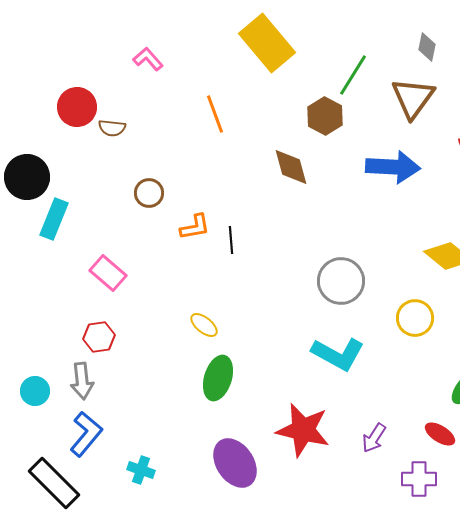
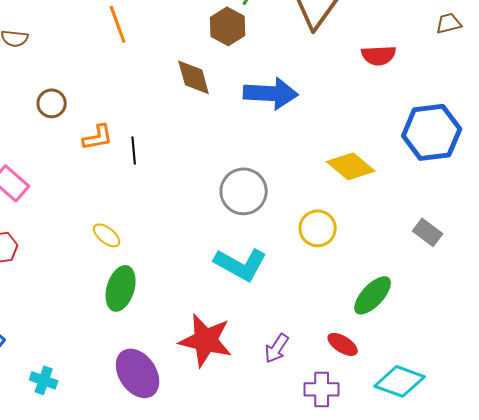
blue arrow: (393, 167) -> (271, 93), moved

